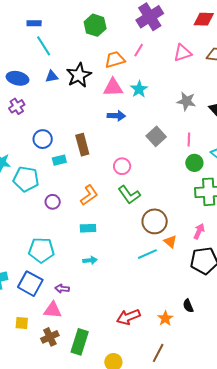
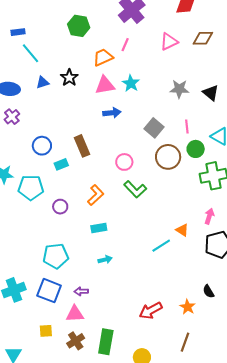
black star: (79, 75) -> (69, 78), size x0.7
brown circle: (155, 221) -> (168, 157), moved

